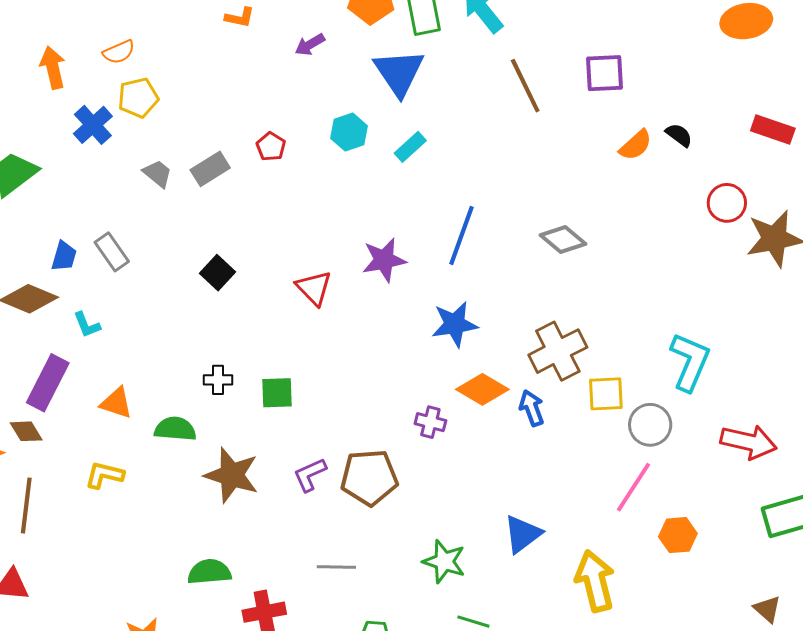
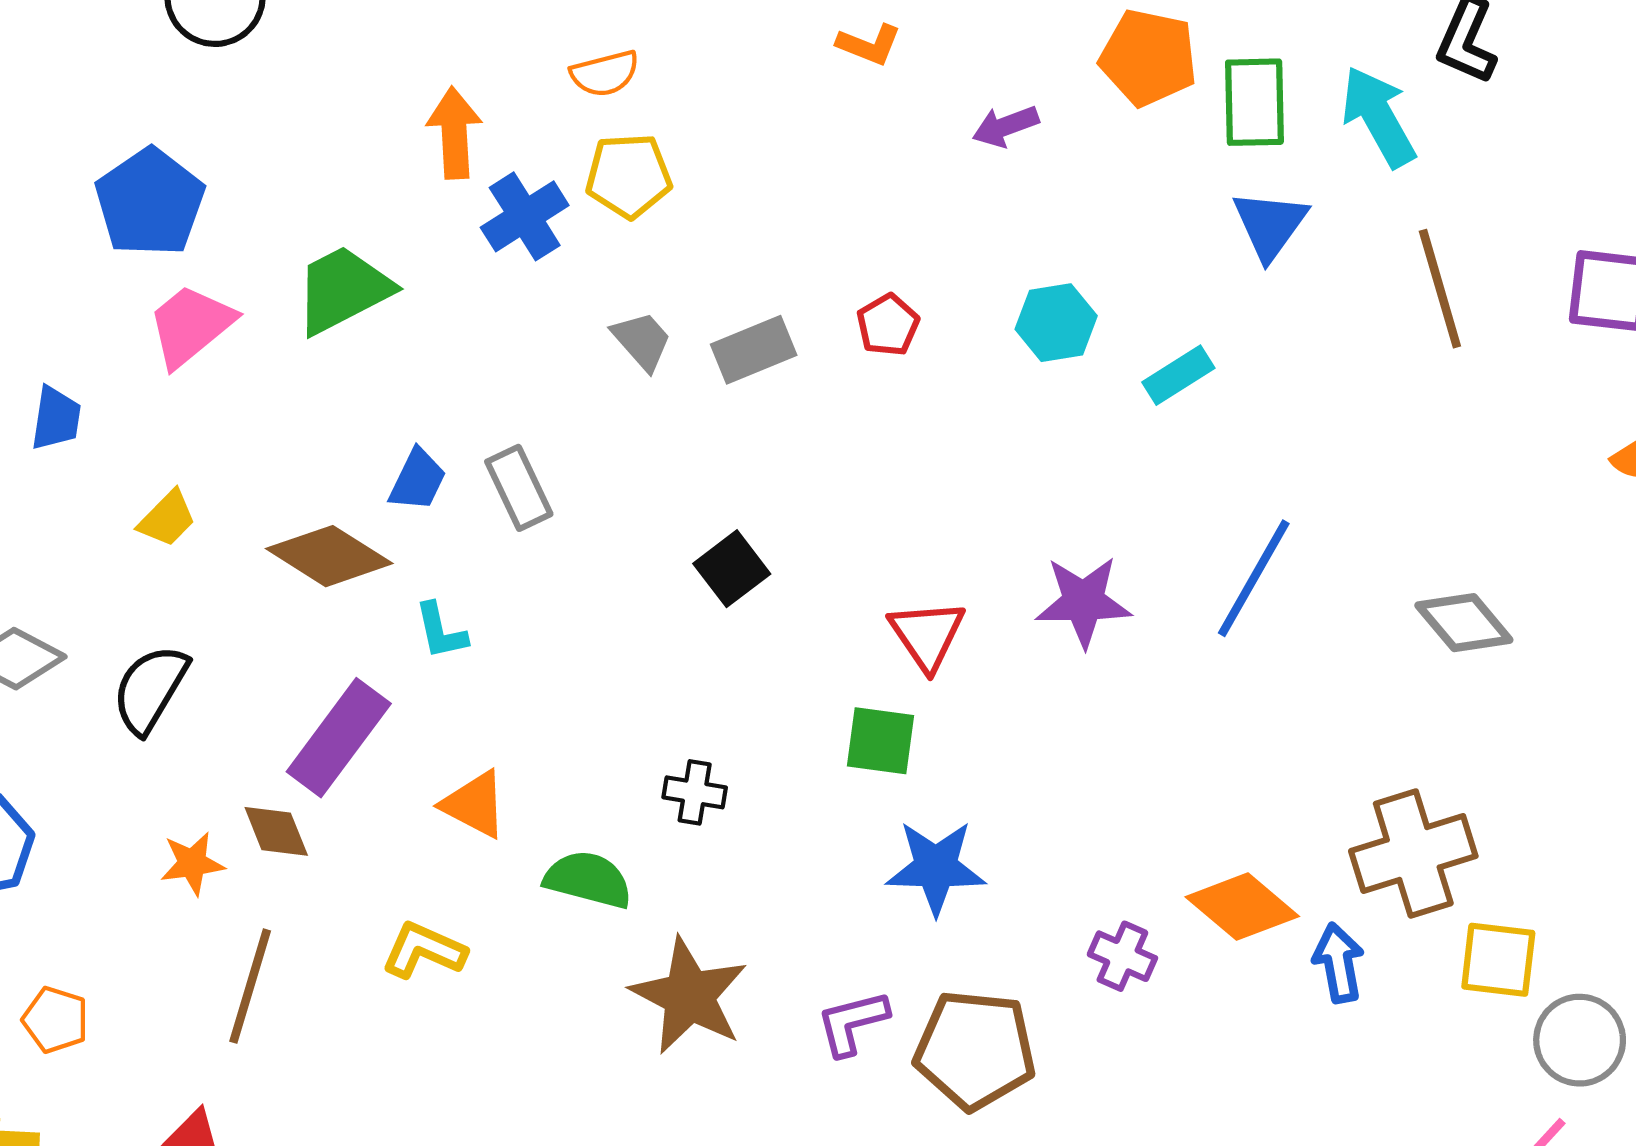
orange arrow: (53, 68) -> (454, 133), moved
blue triangle: (399, 72) -> (1270, 225), moved, size x0.7
blue star: (455, 324) -> (936, 867), moved
green square: (277, 393) -> (880, 741), moved

